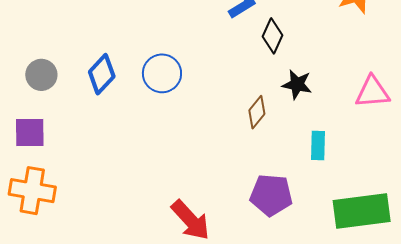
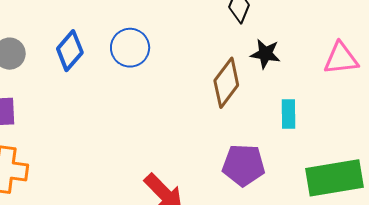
brown diamond: (257, 112) -> (226, 83), size x1.5

